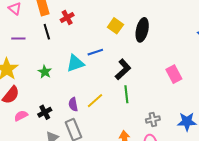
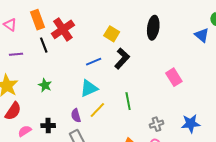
red cross: (67, 18) -> (63, 29), size x1.6
black ellipse: (142, 30) -> (153, 28), moved
cyan triangle: (75, 63) -> (89, 88), moved
black L-shape: (123, 69) -> (122, 59), moved
black cross: (45, 112) -> (48, 126), turned 32

